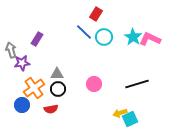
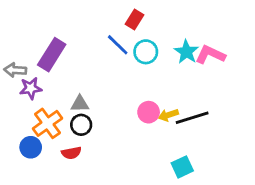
purple rectangle: (37, 39) -> (52, 55), size x1.6
gray arrow: (11, 50) -> (15, 70), turned -70
pink circle: (94, 84) -> (149, 112), moved
yellow arrow: (120, 113) -> (168, 115), moved

